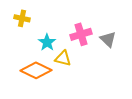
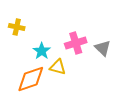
orange diamond: (36, 70) -> (31, 79), turned -44

